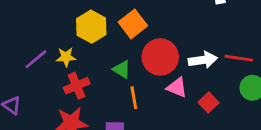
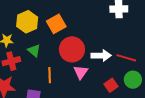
green triangle: (122, 69) -> (34, 51), moved
pink triangle: (177, 88) -> (81, 72), turned 35
red square: (209, 102) -> (111, 85), moved

